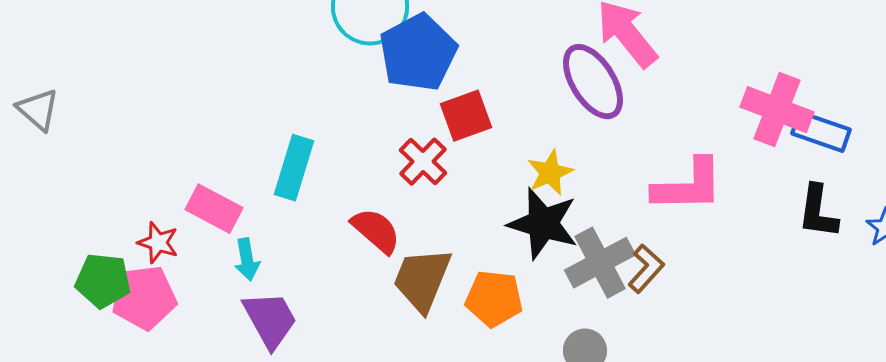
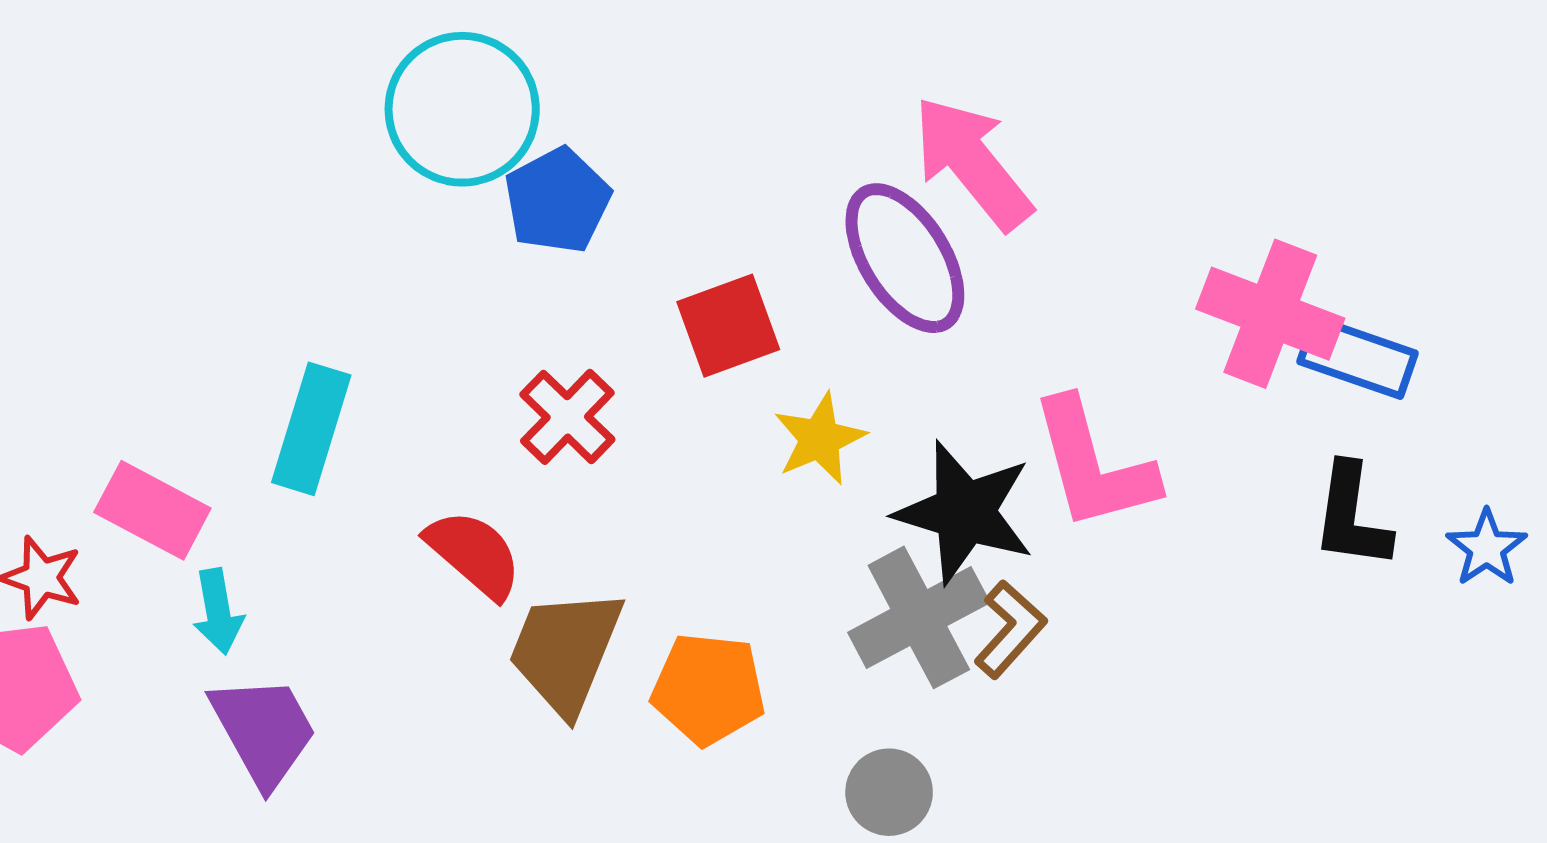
blue pentagon: (418, 53) -> (557, 201), size x0.7
red square: (466, 116) -> (728, 326), moved
pink L-shape: (688, 186) -> (1094, 465), turned 76
black star: (543, 224) -> (964, 512), moved

